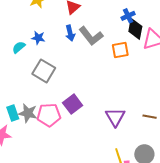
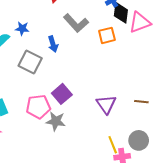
blue arrow: (70, 33) -> (53, 44), moved
gray star: (28, 113) -> (56, 121), moved

